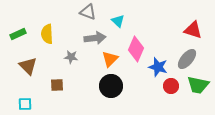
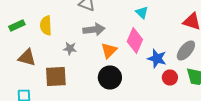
cyan triangle: (118, 21) -> (142, 12), moved
brown triangle: (28, 66) -> (27, 58), turned -30
brown square: (57, 85) -> (56, 76), size x1.6

